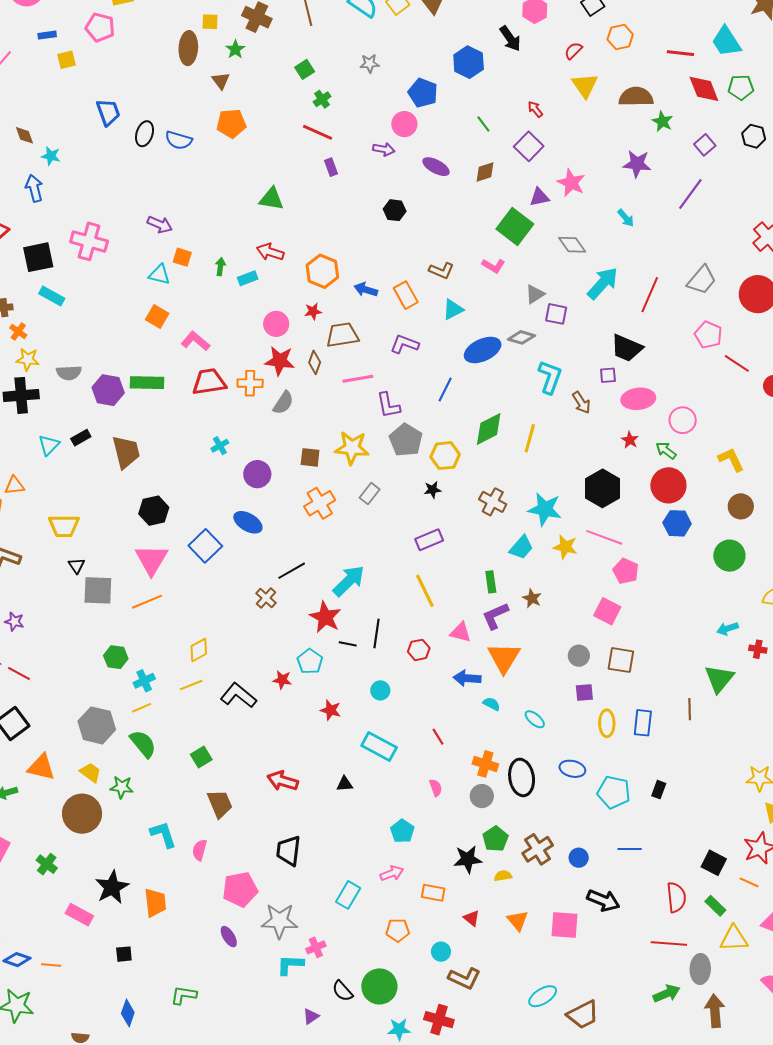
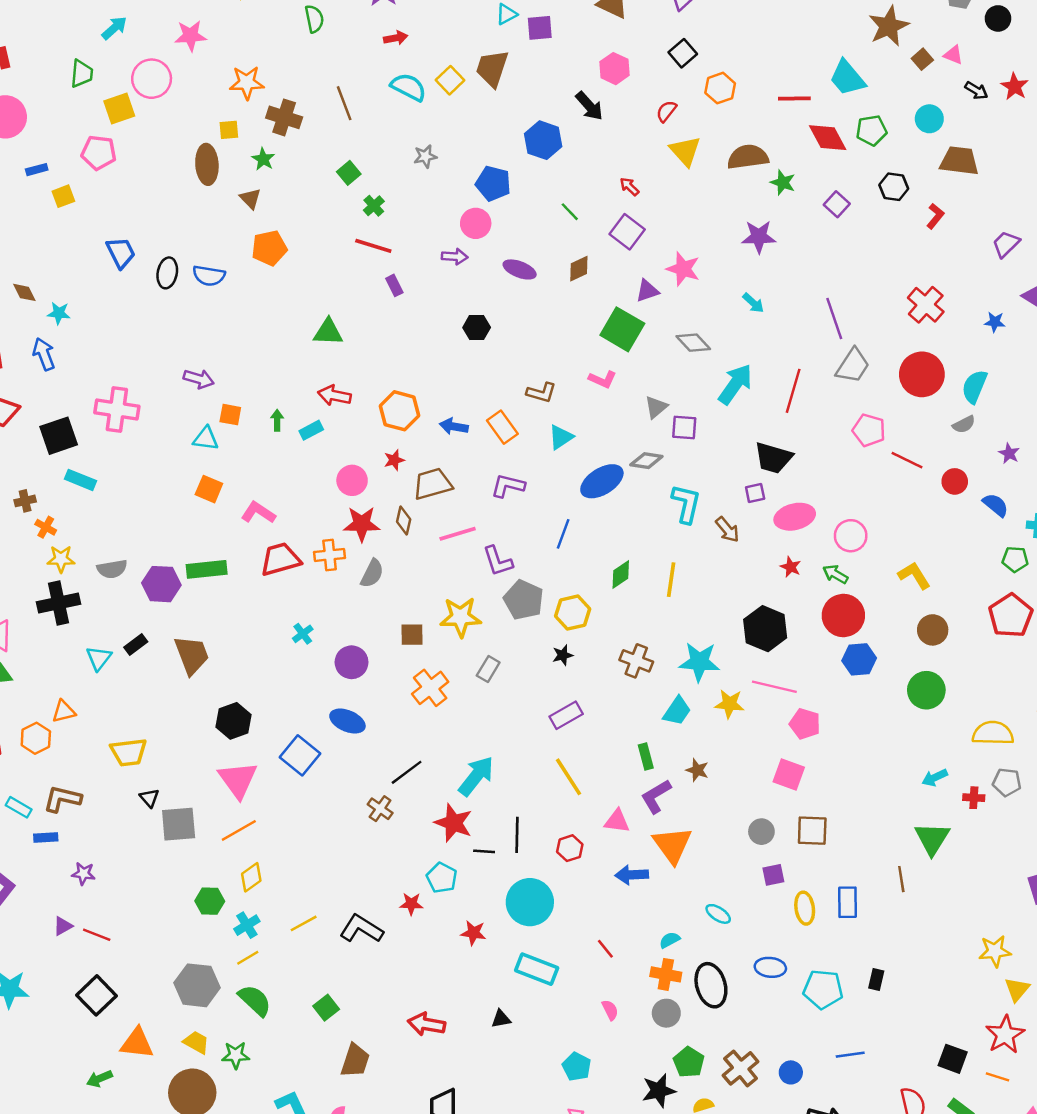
purple line: (690, 194) -> (834, 319), moved, turned -48
green diamond: (489, 429) -> (621, 574), size x0.7
yellow diamond: (199, 650) -> (251, 877), moved
cyan circle: (380, 690) -> (530, 902), size x2.0
cyan semicircle: (492, 704) -> (670, 940), moved, turned -48
brown trapezoid: (220, 804) -> (355, 1061), turned 48

